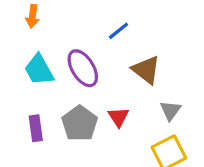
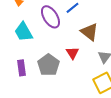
purple ellipse: (83, 68) -> (50, 17), moved
red triangle: (119, 117) -> (72, 53), moved

